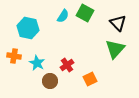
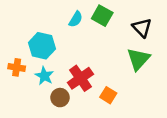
cyan hexagon: (28, 28) -> (42, 46), moved
red cross: (67, 65) -> (80, 78), size x1.5
orange square: (90, 79) -> (108, 95), turned -32

